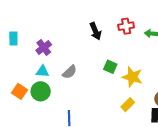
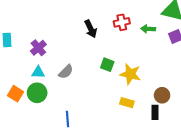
yellow rectangle: (128, 105) -> (127, 103), turned 64

